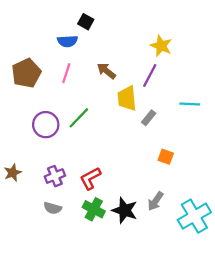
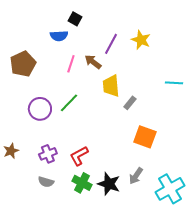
pink line: (66, 73) -> (71, 64), moved
purple line: (150, 75) -> (111, 44), moved
cyan line: (190, 104) -> (174, 83), moved
orange square: (166, 157) -> (145, 137), size x1.6

